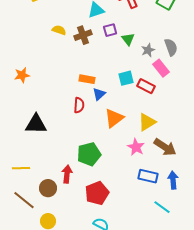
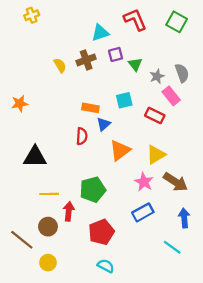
yellow semicircle: (59, 30) -> (60, 65), moved, turned 40
cyan square: (126, 78) -> (124, 100), moved
yellow line: (21, 168) -> (49, 194), moved
blue rectangle: (148, 176) -> (143, 212), moved, turned -42

